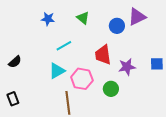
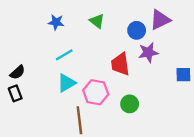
cyan line: (64, 46) -> (64, 55), moved
purple star: (127, 67) -> (148, 53), moved
black rectangle: (13, 99) -> (15, 93), moved

